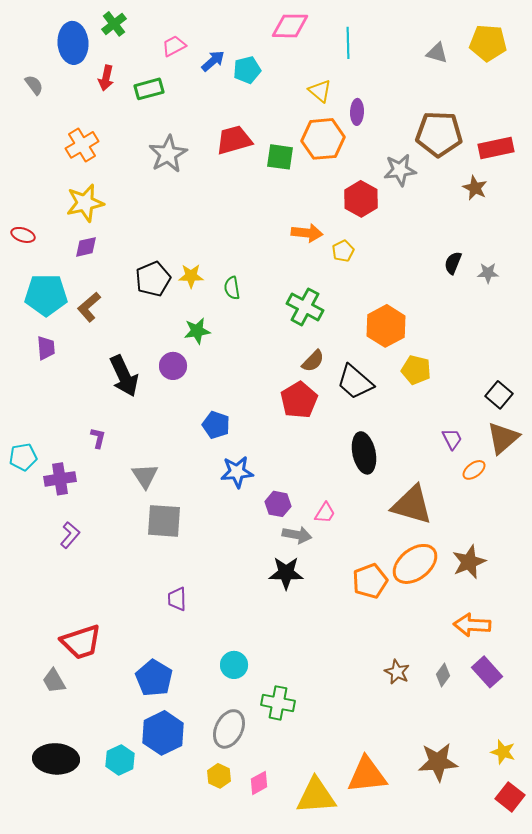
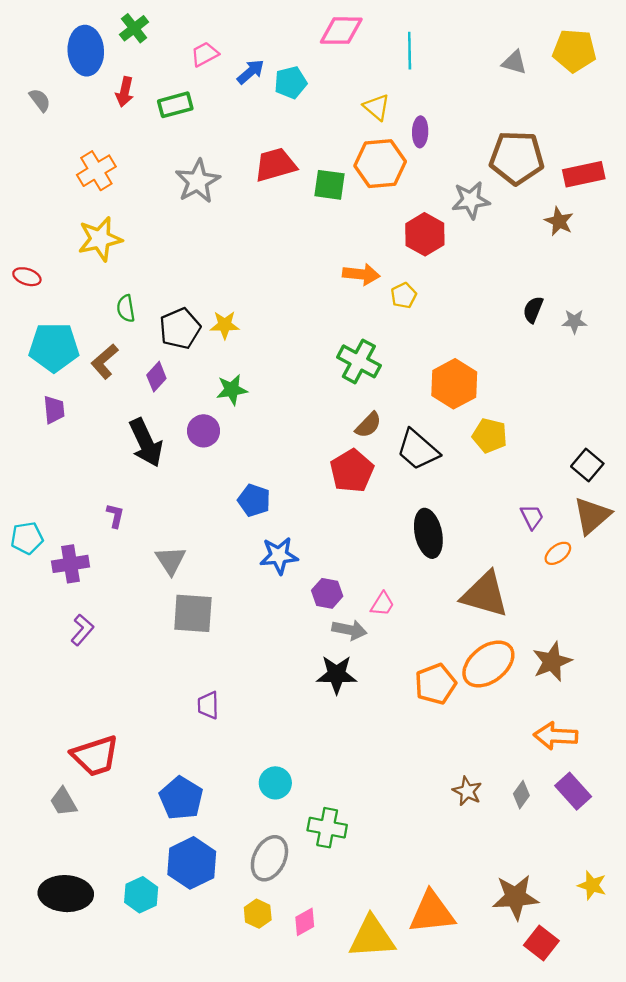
purple diamond: (86, 247) -> (156, 377), moved, turned -35
green semicircle: (232, 288) -> (126, 308), moved
red square: (510, 797) -> (541, 943), moved

